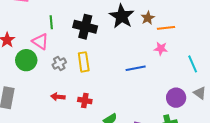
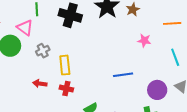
orange line: (166, 28) -> (172, 23), moved
yellow rectangle: (84, 62) -> (65, 65), moved
blue line: (136, 68) -> (123, 75), moved

